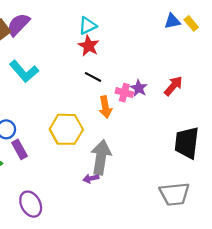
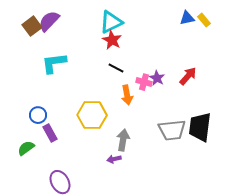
cyan triangle: (88, 26) -> (111, 22), size x1.4
cyan L-shape: (24, 71) -> (54, 63), turned 124
gray arrow: (101, 157) -> (123, 140), size x0.7
gray trapezoid: (174, 194) -> (172, 130), moved

